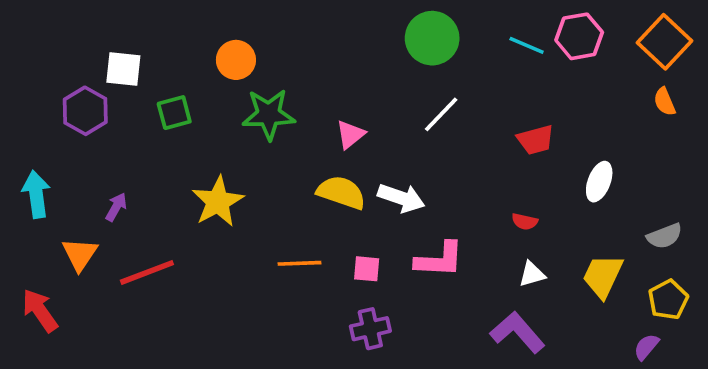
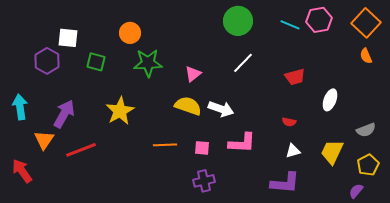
green square: (174, 113) -> (96, 62), turned 30
purple arrow: (116, 207) -> (64, 114), size x1.8
purple L-shape: (517, 332) -> (285, 183), turned 136

